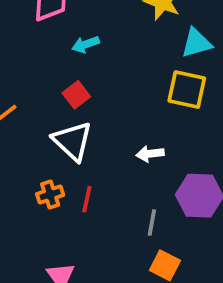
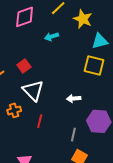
cyan arrow: (86, 44) -> (52, 37), moved
red square: (76, 95) -> (24, 66), moved
orange cross: (50, 195) -> (14, 110), moved

